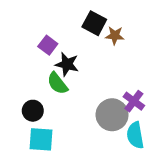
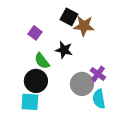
brown star: (115, 36) -> (84, 26), size x1.5
black star: (67, 64) -> (64, 50), moved
black circle: (33, 111) -> (36, 81), moved, size x1.5

